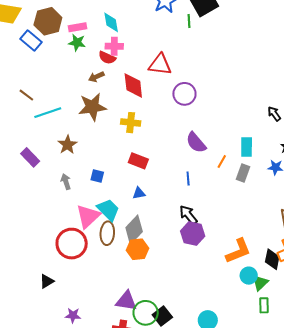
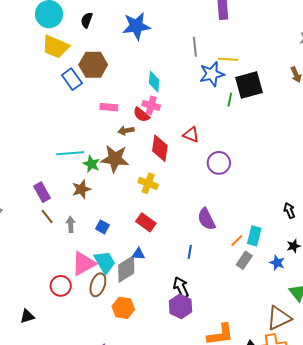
pink rectangle: (77, 27) -> (109, 107), moved
green star: (77, 43) -> (91, 164), moved
red triangle: (160, 65) -> (191, 135), size x0.7
purple circle: (184, 94) -> (219, 163), moved
brown line: (26, 95) -> (47, 217), moved
orange line: (222, 161) -> (237, 241), moved
gray diamond: (134, 230) -> (126, 269), moved
red circle: (72, 244) -> (61, 286), size x0.7

